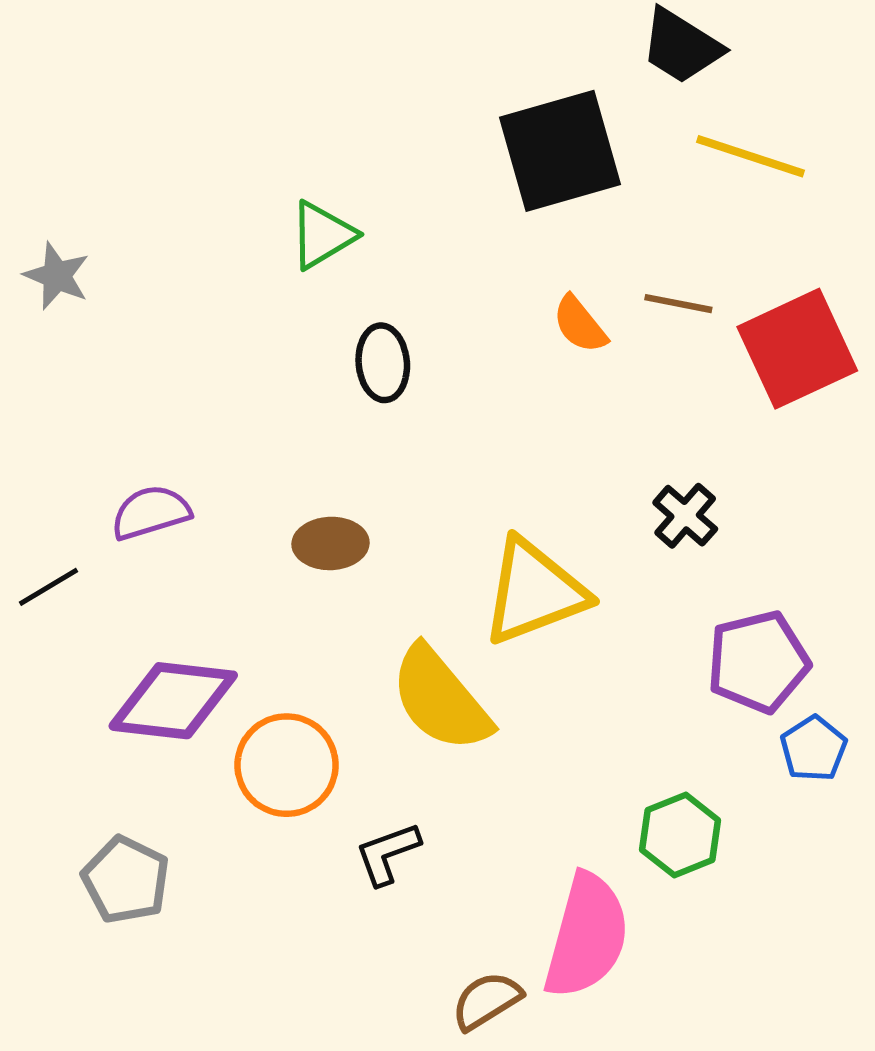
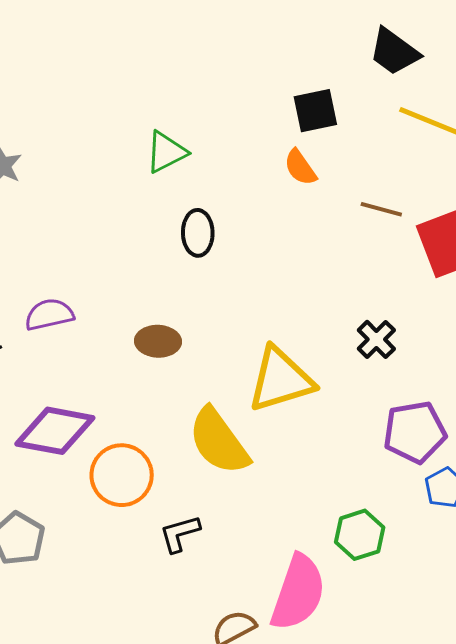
black square: (560, 151) -> (315, 111), size x0.6
orange semicircle: (580, 324) -> (300, 167), moved

